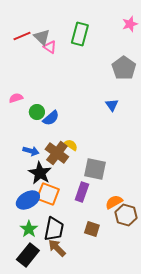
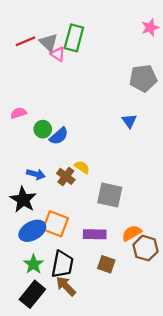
green rectangle: (80, 34) -> (74, 38), moved
gray pentagon: (124, 68) -> (143, 78), turned 30
brown cross: (57, 153) -> (66, 176), size x0.7
black star: (40, 173) -> (23, 200), moved
purple rectangle: (82, 192) -> (95, 234), moved, turned 72

